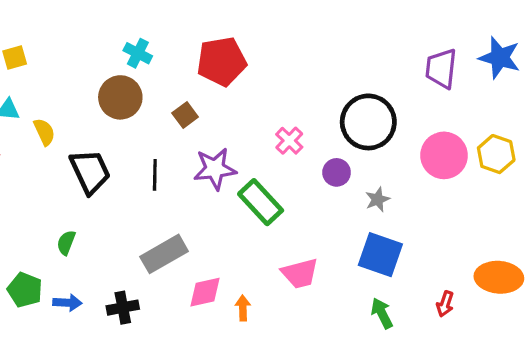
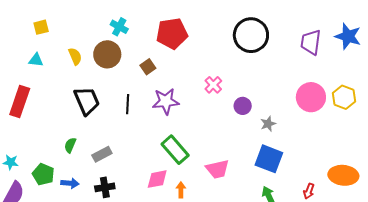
black circle: (368, 122) -> (251, 35), moved
yellow semicircle: (44, 132) -> (75, 56), moved
green rectangle: (261, 202) -> (175, 150), moved
gray rectangle: (164, 254) -> (102, 154), moved, size x0.7

